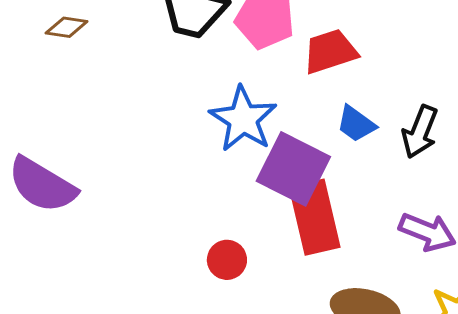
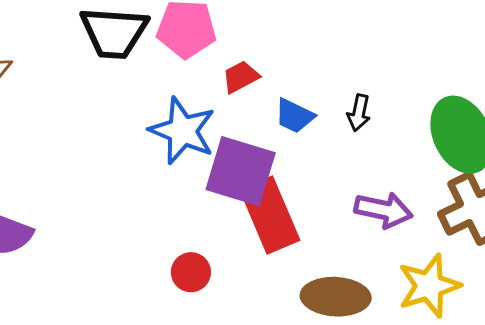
red trapezoid: (330, 51) -> (241, 77), moved, size x0.7
black arrow: (420, 132) -> (359, 113), size x0.7

